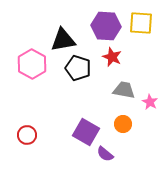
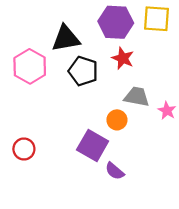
orange circle: (123, 124) -> (117, 120), moved

